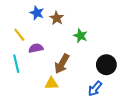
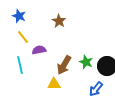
blue star: (37, 13) -> (19, 16), moved
green star: (80, 36) -> (86, 62), moved

